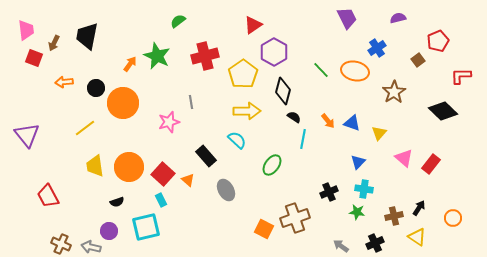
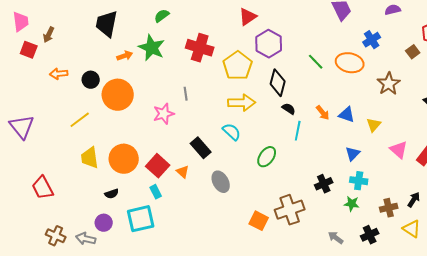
green semicircle: (178, 21) -> (162, 16), moved
black trapezoid: (87, 36) -> (107, 24), moved
red cross: (205, 56) -> (200, 48), turned 32
orange arrow: (130, 64) -> (125, 56), turned 35

